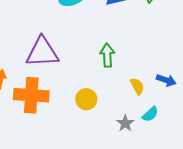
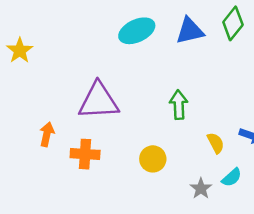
orange cross: (31, 95) -> (85, 154), size x0.7

